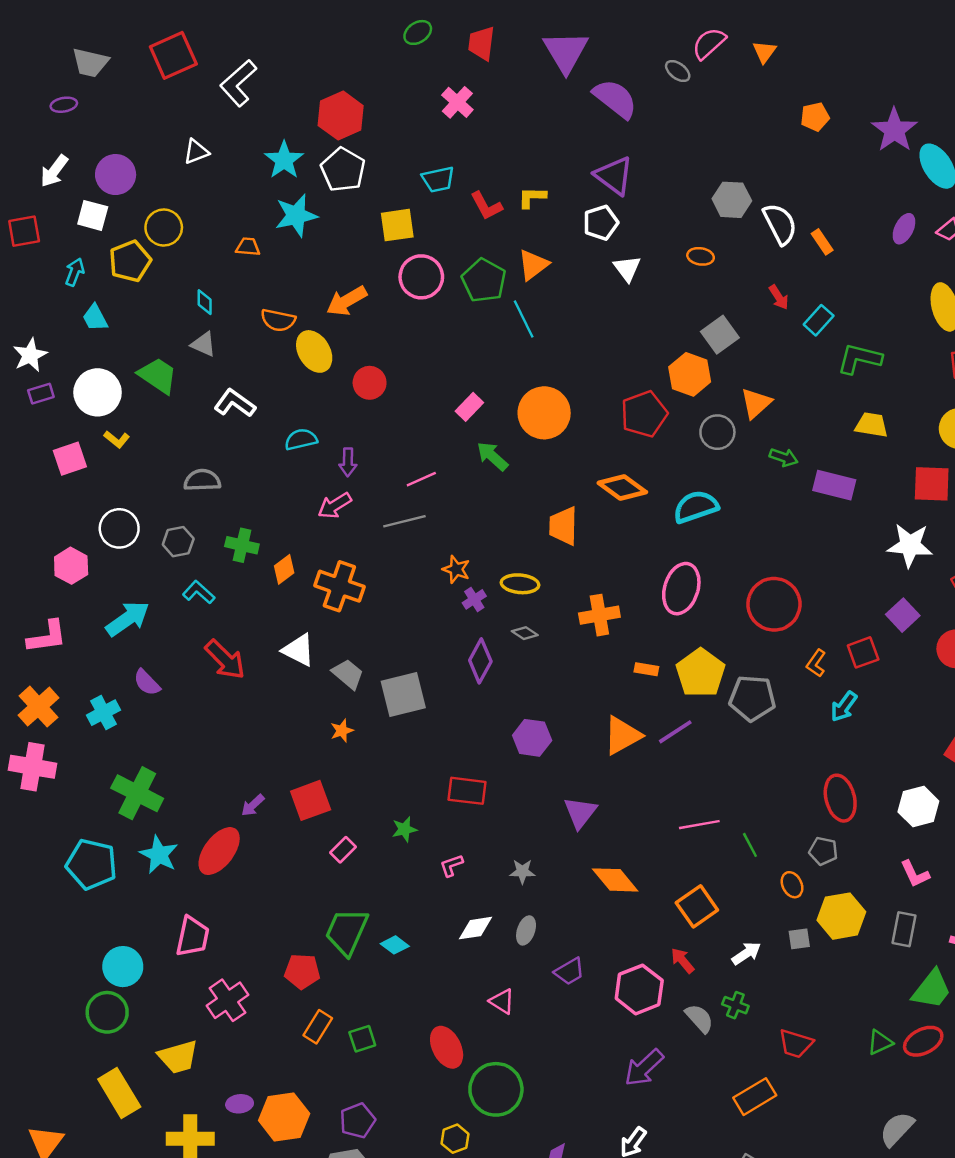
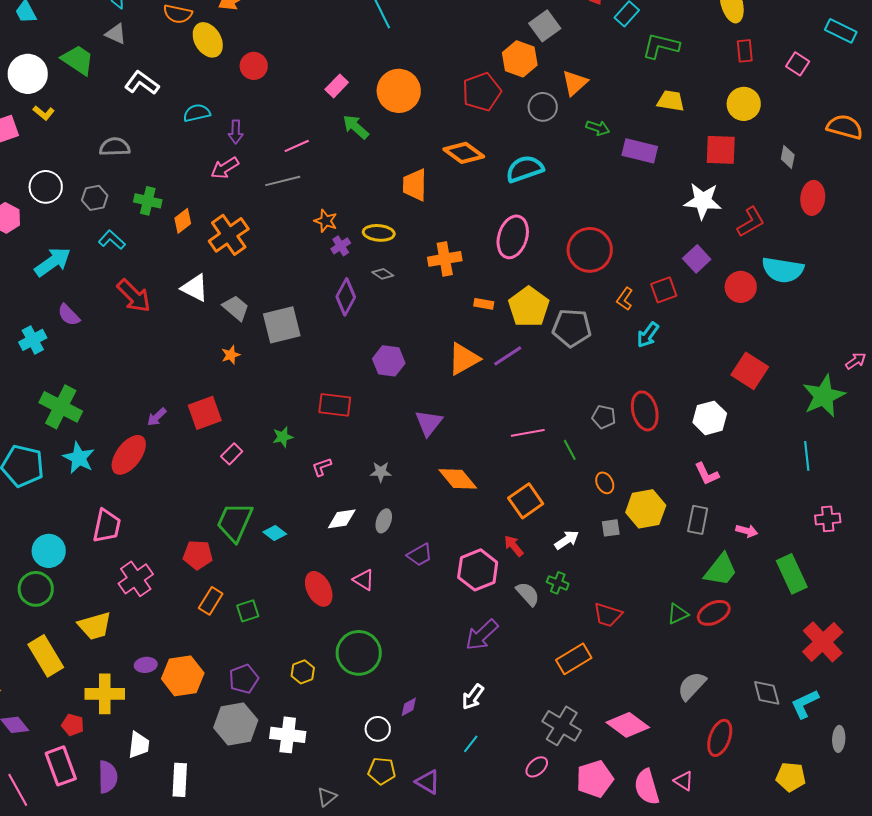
orange cross: (339, 586) -> (229, 235), turned 36
gray pentagon: (823, 851) -> (604, 417), moved
red ellipse: (447, 1047) -> (319, 589), moved
yellow hexagon: (455, 1139) -> (303, 672), moved

